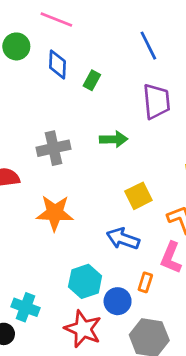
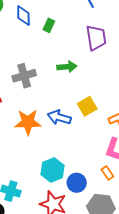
blue arrow: (123, 239) -> (59, 117), moved
orange rectangle: (145, 282) -> (107, 173), moved, turned -48

